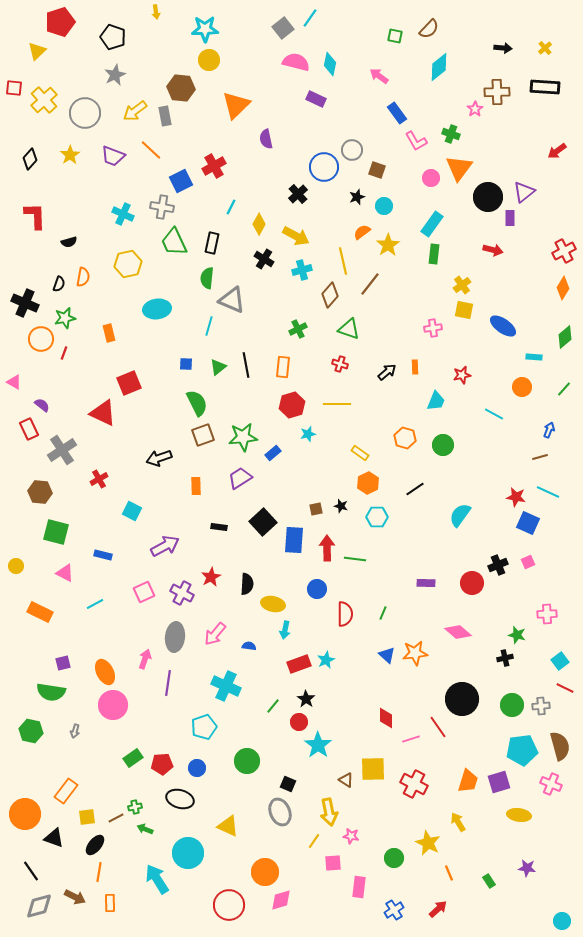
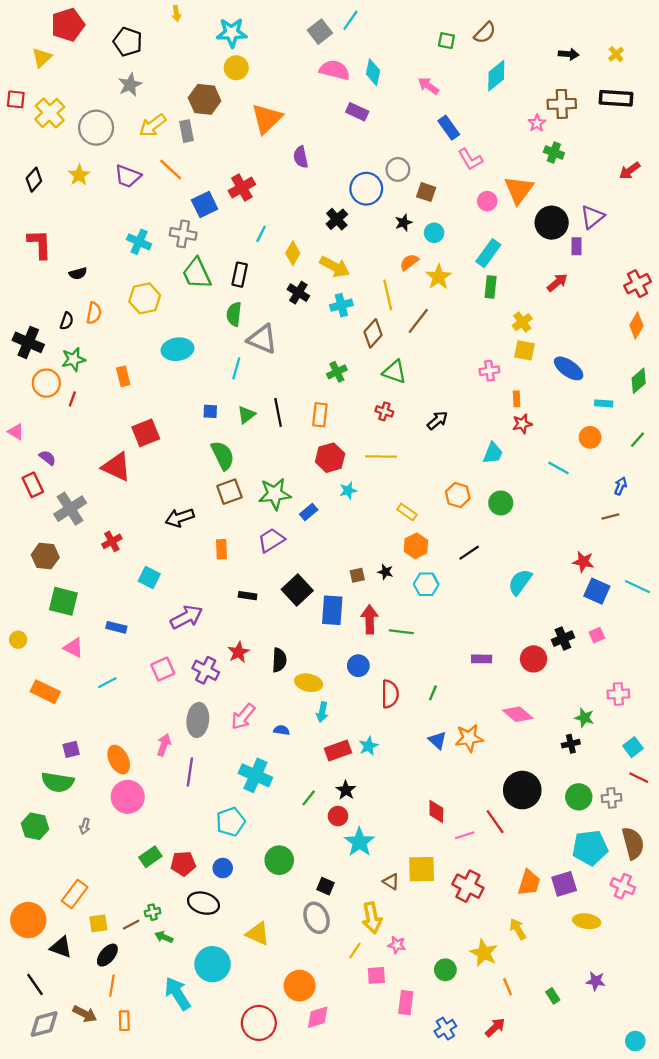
green cross: (451, 134) -> (554, 153), moved
red arrow: (493, 250) -> (557, 283), turned -54
orange rectangle: (415, 367) -> (517, 399), moved
cyan line: (548, 492) -> (638, 587), moved

